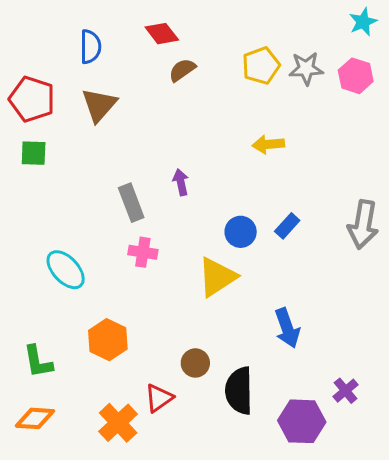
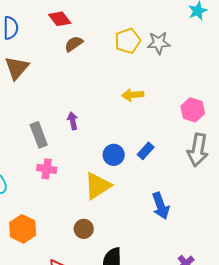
pink hexagon: (356, 76) -> (193, 110), moved
blue arrow: (287, 328) -> (161, 206), moved
brown circle: (195, 363) -> (84, 229), moved

